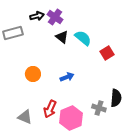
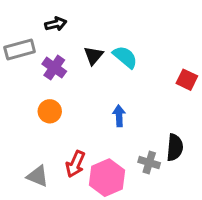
purple cross: (55, 17) -> (54, 68), moved
black triangle: (62, 37) -> (93, 56), turned 32
red square: (107, 53) -> (187, 80), moved, turned -32
blue arrow: (67, 77) -> (119, 116), moved, turned -72

